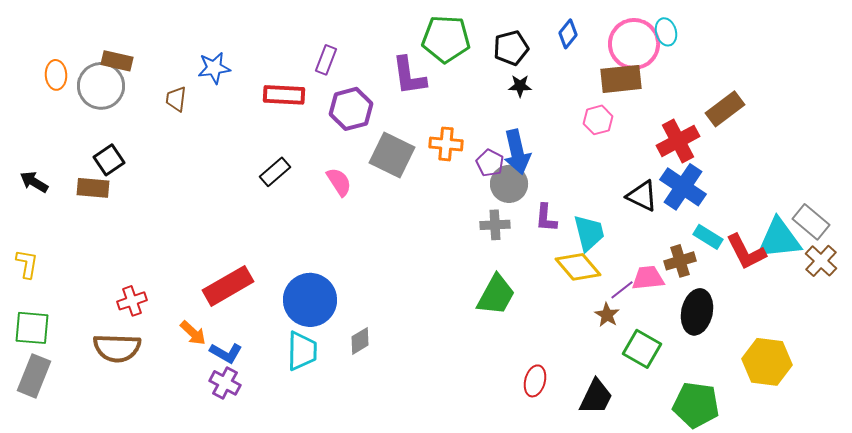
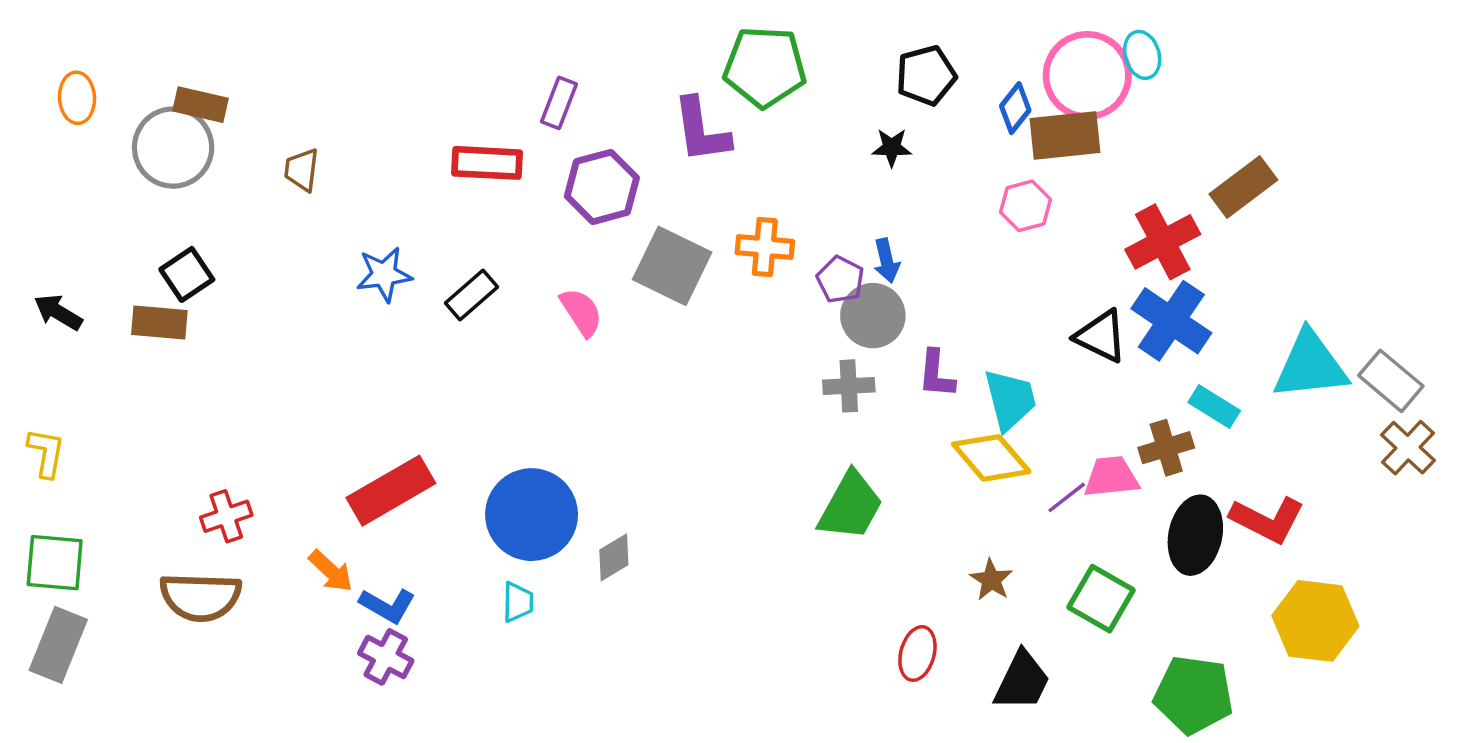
blue diamond: (568, 34) -> (1015, 108), moved
black pentagon: (511, 48) -> (926, 75), moved
blue star: (214, 68) -> (384, 274), moved
orange ellipse: (56, 75) -> (77, 98), moved
blue arrow: (517, 152) -> (887, 261), size x0.6
cyan triangle: (779, 239) -> (1310, 365), moved
red L-shape: (746, 252) -> (1267, 520), moved, turned -36
brown star: (607, 315) -> (991, 580), moved
gray diamond: (360, 341) -> (614, 557), moved
cyan trapezoid: (302, 351) -> (518, 602), size x0.6

